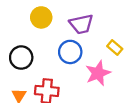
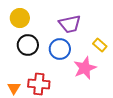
yellow circle: (41, 17) -> (20, 18), moved
black circle: (21, 58) -> (28, 45), moved

